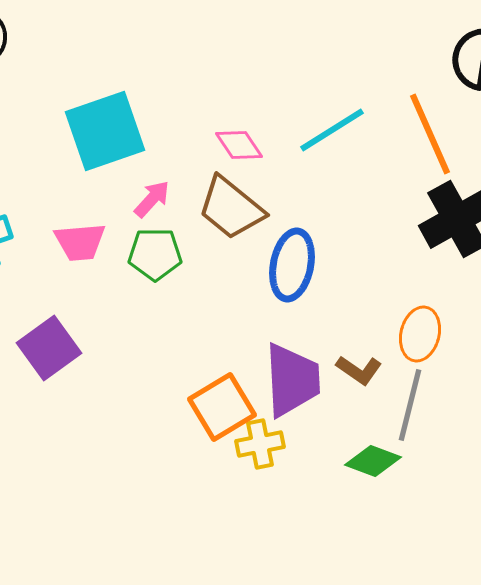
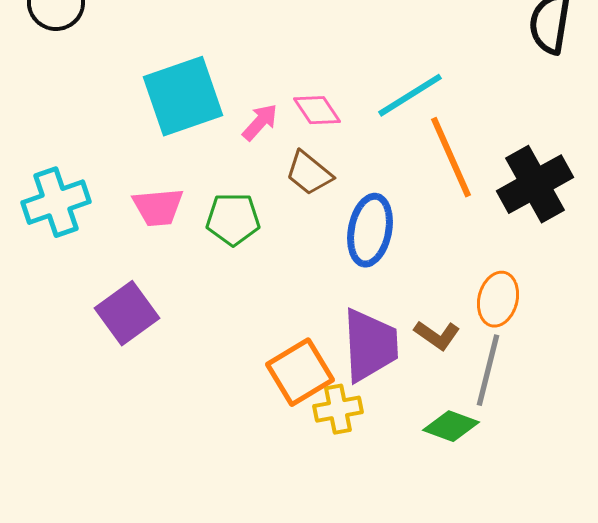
orange line: (430, 134) -> (451, 157), moved
pink arrow: (152, 199) -> (260, 122), moved
brown trapezoid: (231, 208) -> (309, 173), size x0.7

